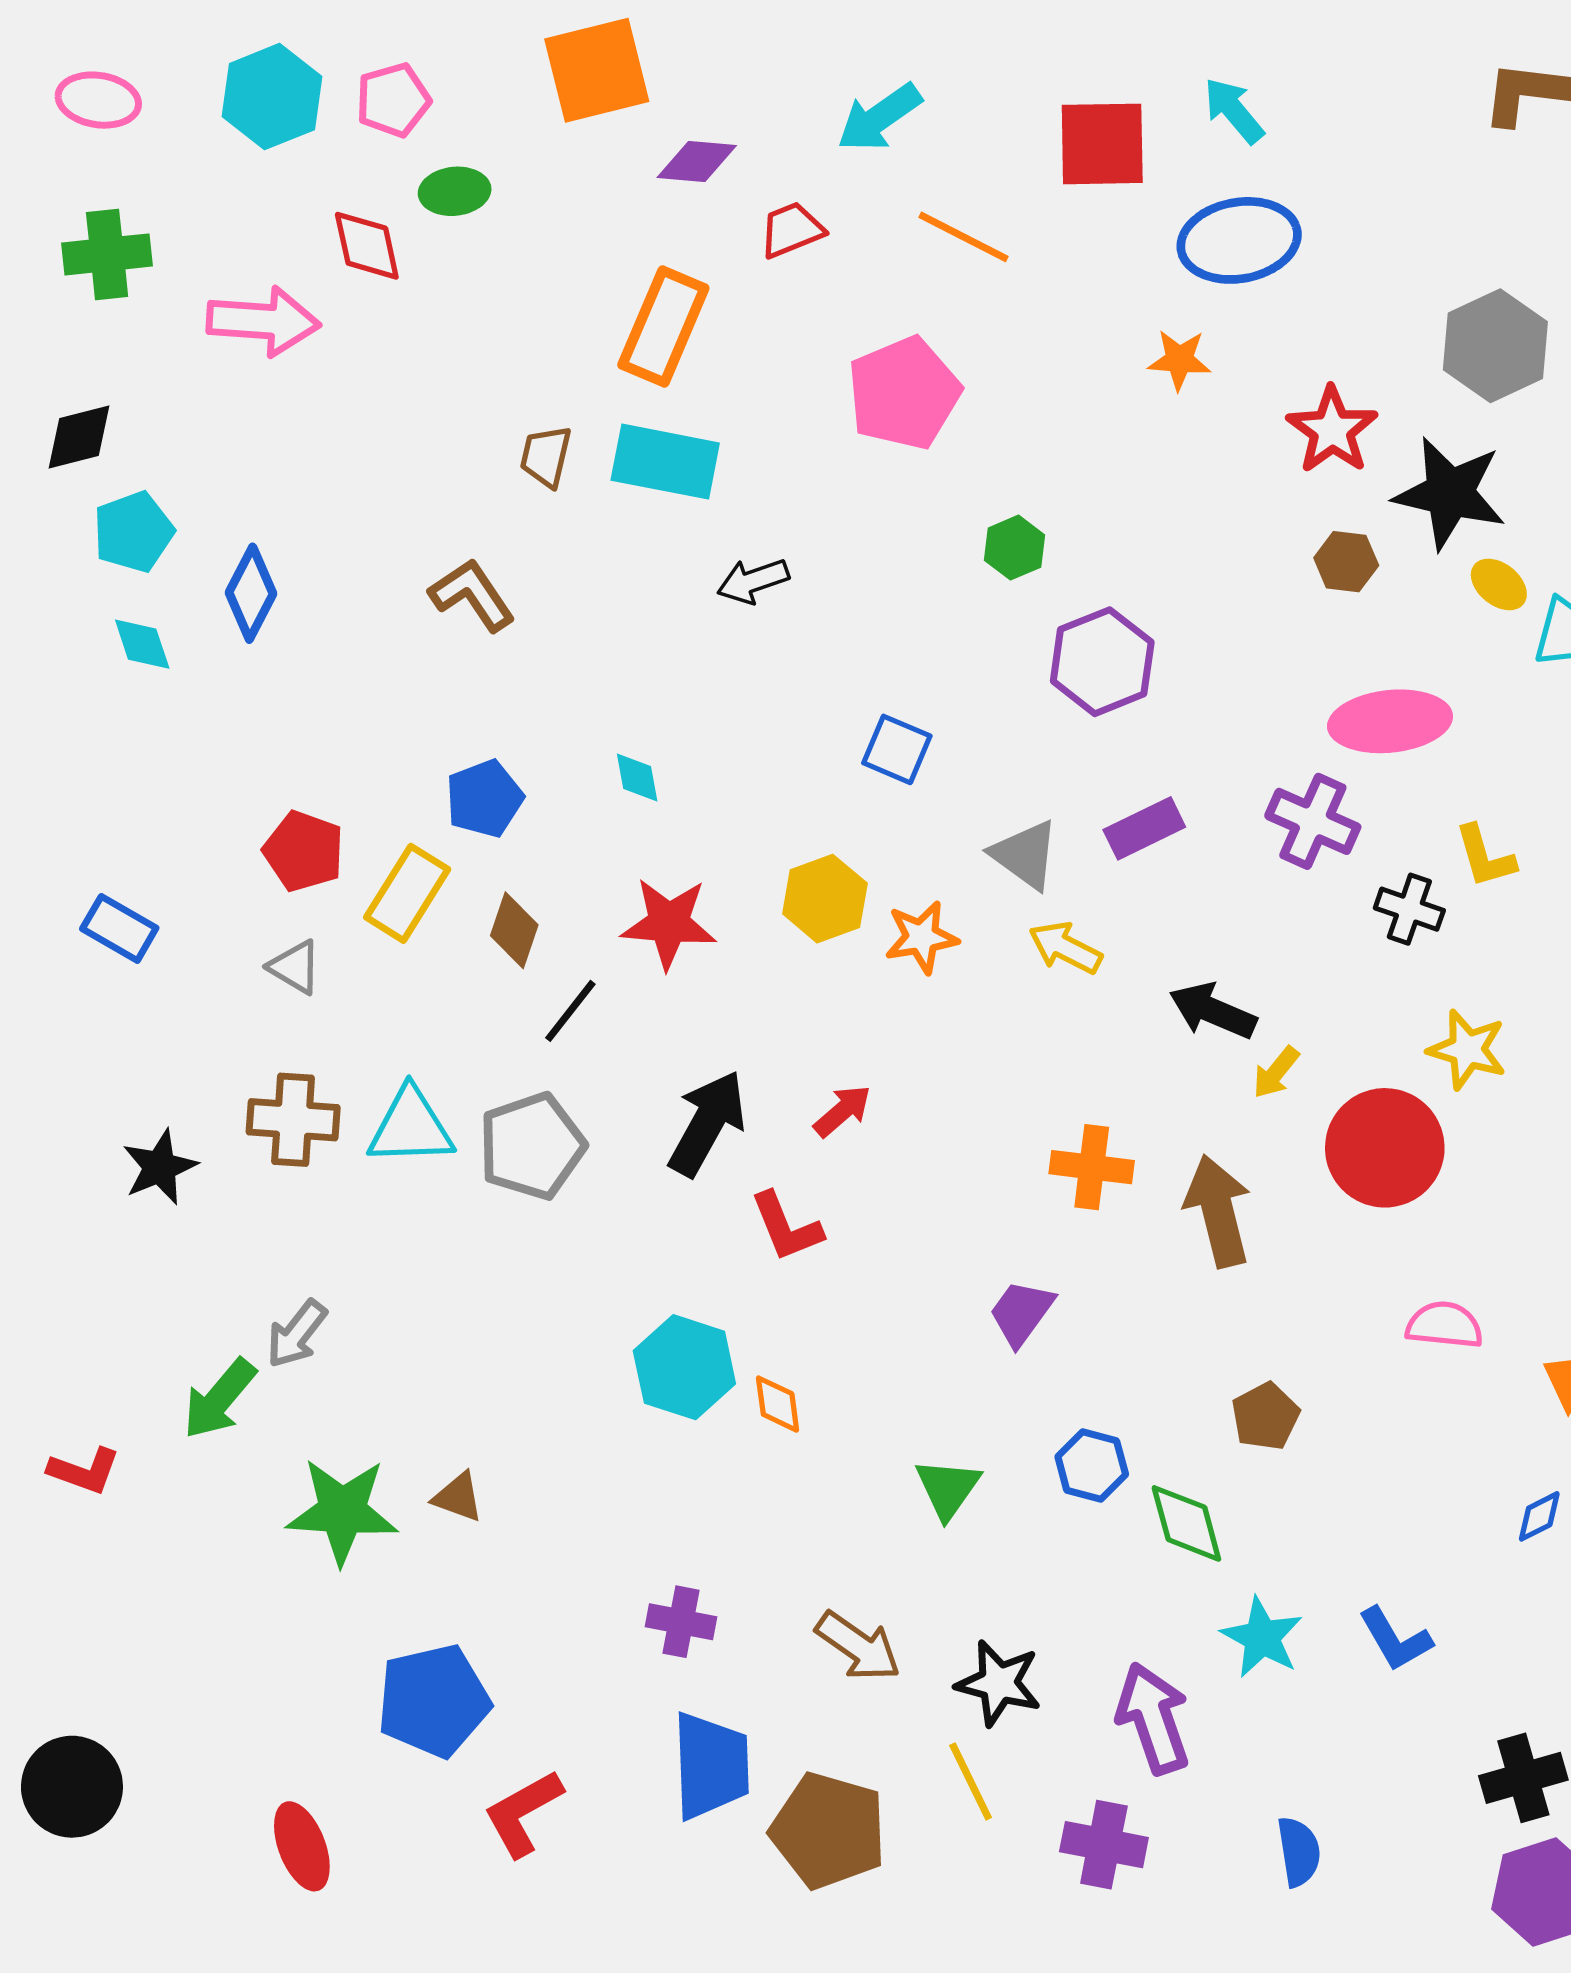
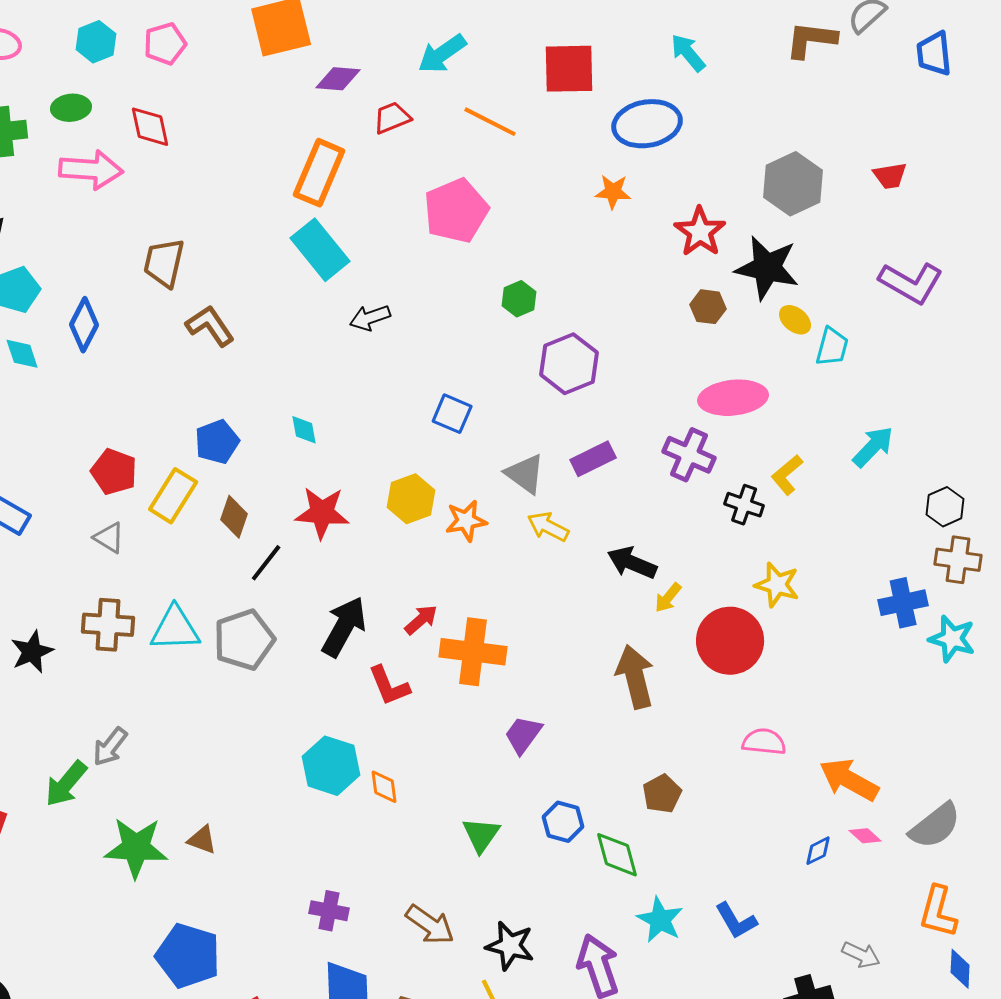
cyan hexagon: (272, 97) -> (96, 42), size x0.7
cyan arrow: (1234, 111) -> (688, 53), moved
green ellipse: (455, 191) -> (71, 108), moved
brown trapezoid: (546, 456) -> (164, 263), moved, size x1.4
cyan rectangle: (665, 462) -> (320, 250), turned 40
yellow L-shape: (1485, 856) -> (787, 475), turned 66
orange cross: (1092, 1167) -> (473, 652), moved, size x1.4
blue pentagon: (434, 1701) -> (188, 956), turned 30

